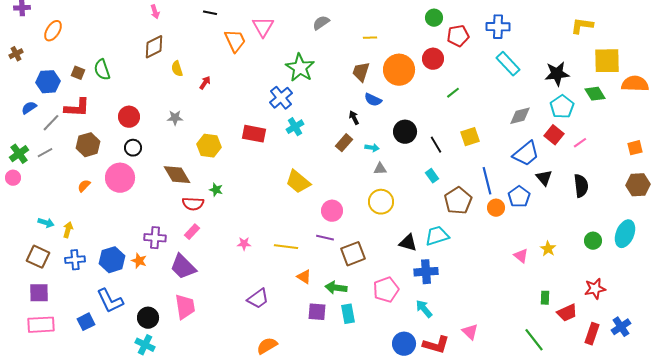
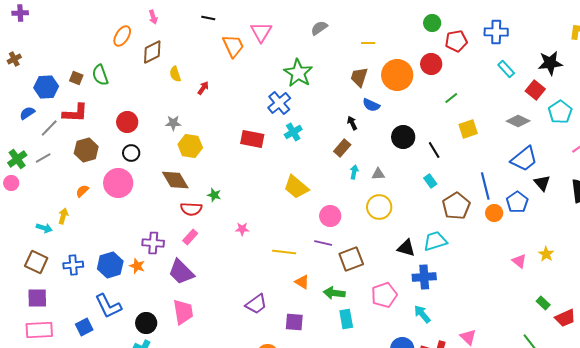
orange ellipse: (53, 31) -> (122, 36), moved
cyan rectangle: (508, 64) -> (506, 69), size x0.7
black star: (557, 74) -> (550, 63), moved
gray diamond: (520, 116) -> (518, 121), turned 40
red square: (554, 135) -> (535, 90), moved
yellow square: (470, 137) -> (468, 129), moved
yellow hexagon: (209, 146) -> (190, 146), moved
cyan arrow: (372, 148) -> (354, 172), moved, turned -88
yellow arrow: (68, 230) -> (63, 216), moved
pink star: (244, 244) -> (242, 229), moved
green rectangle: (545, 298) -> (543, 303), turned -48
purple square: (317, 312) -> (294, 322), moved

